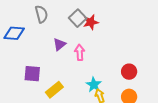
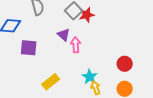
purple triangle: (59, 44) -> (64, 35), moved, turned -40
purple square: (32, 74) -> (29, 48), moved

